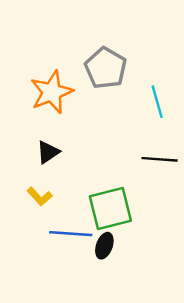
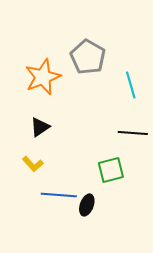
green square: (110, 208) -> (111, 170), moved, size x0.7

